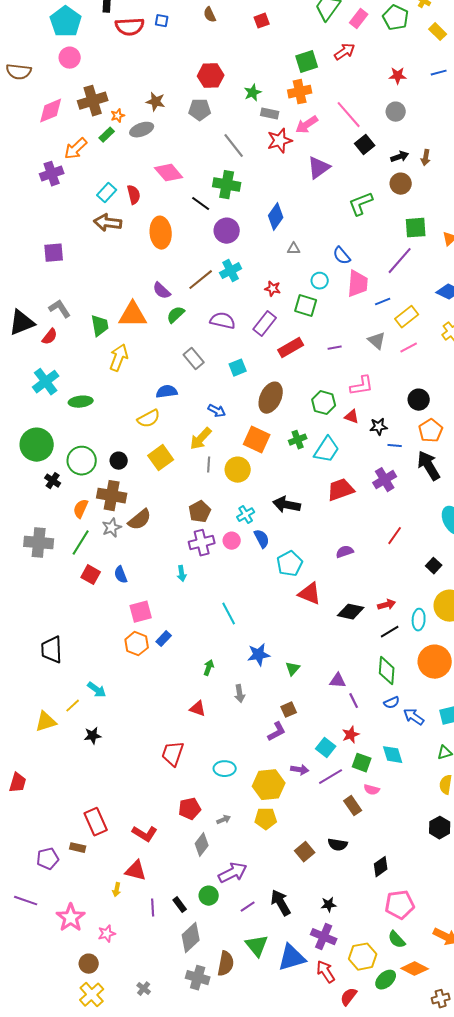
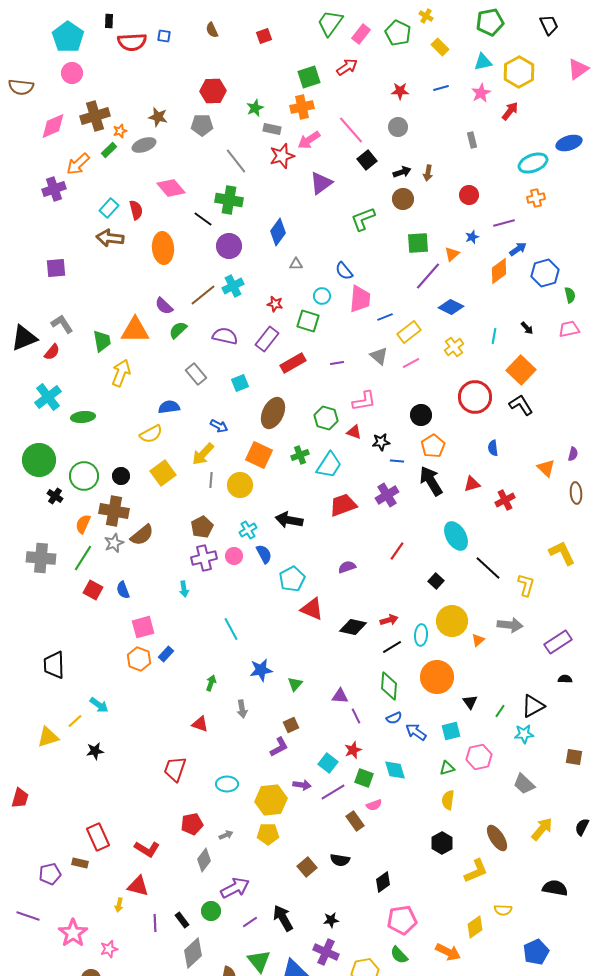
purple line: (400, 261) -> (428, 276), moved
pink semicircle: (372, 790) -> (374, 805), turned -35

